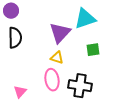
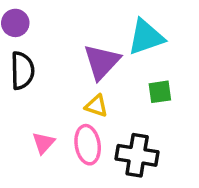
pink triangle: (20, 92) -> (43, 143), moved

